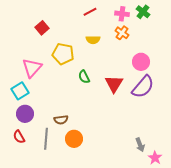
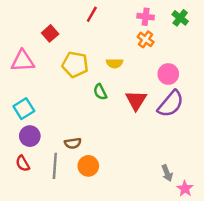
red line: (90, 12) -> (92, 14), moved, turned -32
green cross: (143, 12) -> (180, 18), moved
yellow semicircle: (93, 40) -> (115, 63), moved
pink triangle: (32, 68) -> (23, 61), moved, turned 45

